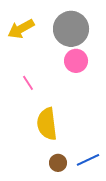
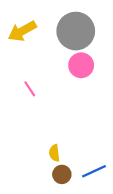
yellow semicircle: (47, 124) -> (54, 153), moved, size x0.5

